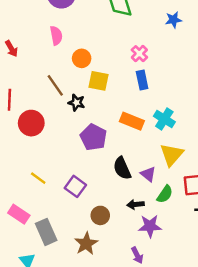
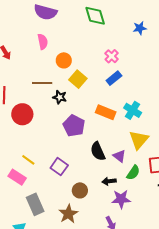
blue rectangle: (142, 80) -> (114, 78), turned 63
yellow square: (98, 81) -> (78, 79), turned 30
brown line: (55, 85) -> (42, 83), turned -54
pink rectangle: (19, 214) -> (17, 177), moved

